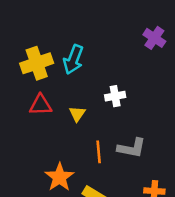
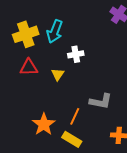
white cross: (115, 96) -> (76, 54), moved
orange line: (99, 152) -> (75, 116), moved, turned 30

